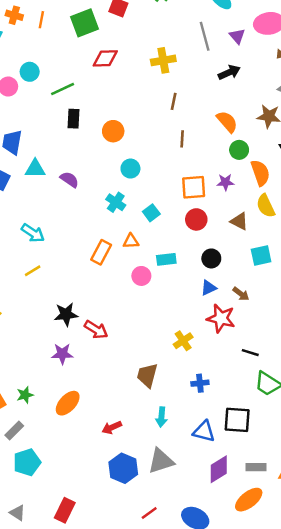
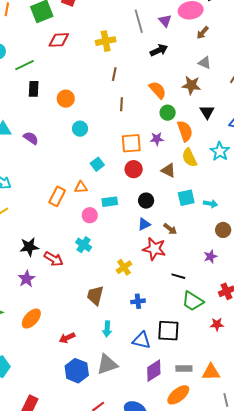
cyan cross: (116, 202) -> (84, 245), moved
purple star: (62, 354) -> (27, 279), turned -30

